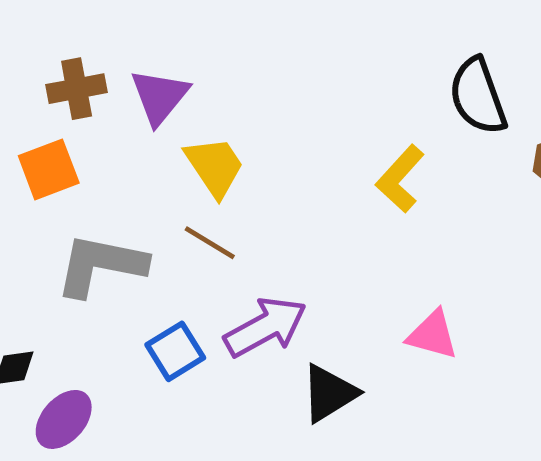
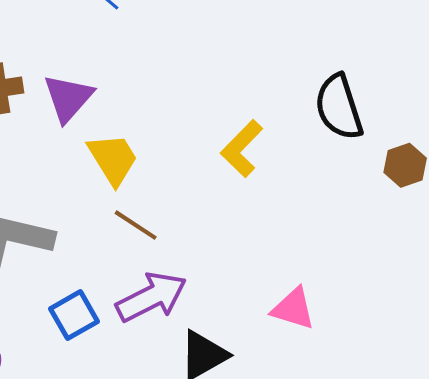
yellow L-shape: (400, 179) -> (242, 149), moved
brown line: (210, 243) -> (136, 225), moved

